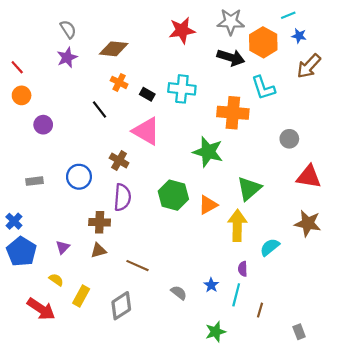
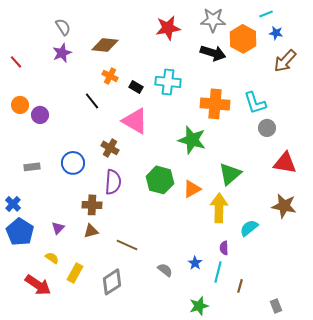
cyan L-shape: (263, 88) -> (255, 103), moved
orange circle: (22, 95) -> (20, 105), moved

